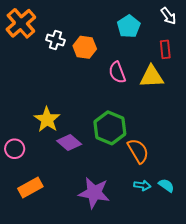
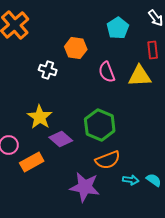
white cross: (55, 40) -> (48, 70), moved
orange semicircle: (138, 151) -> (108, 160), moved, turned 100
orange rectangle: (30, 187) -> (32, 162), moved

